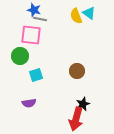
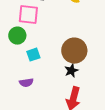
brown circle: (77, 71) -> (74, 51), size x1.6
black star: (83, 104) -> (71, 71), moved

